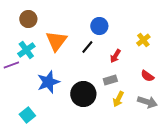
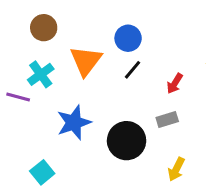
blue circle: (99, 26) -> (128, 38), moved
purple line: (11, 65) -> (18, 97), turned 35
yellow arrow: (118, 99) -> (176, 169), moved

